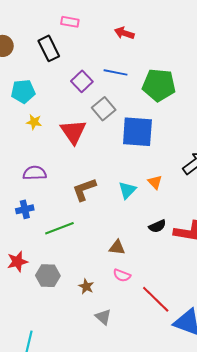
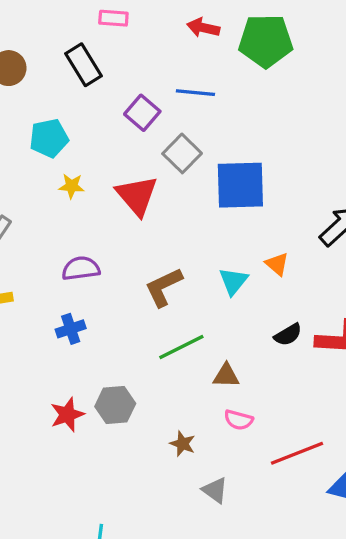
green pentagon: (159, 85) -> (266, 41), moved
green line: (59, 228) -> (181, 347), moved
gray hexagon: (48, 276) -> (115, 405), moved
red line: (156, 299) -> (297, 453), turned -60

